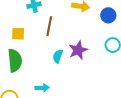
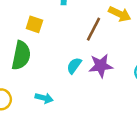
brown line: (49, 26) -> (93, 29), moved

